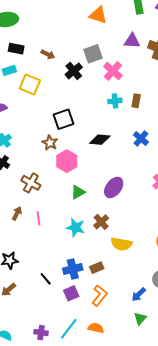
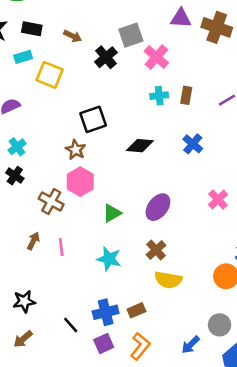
pink hexagon: (67, 161) -> (80, 182), moved
brown cross: (101, 222) -> (156, 250), moved

